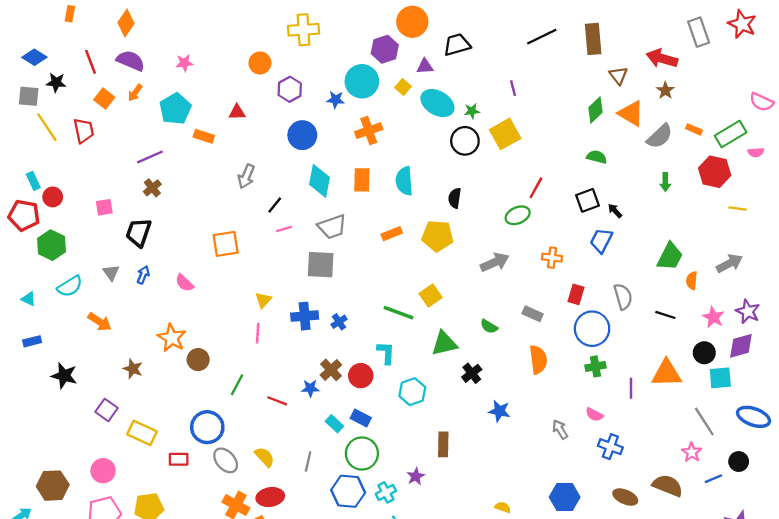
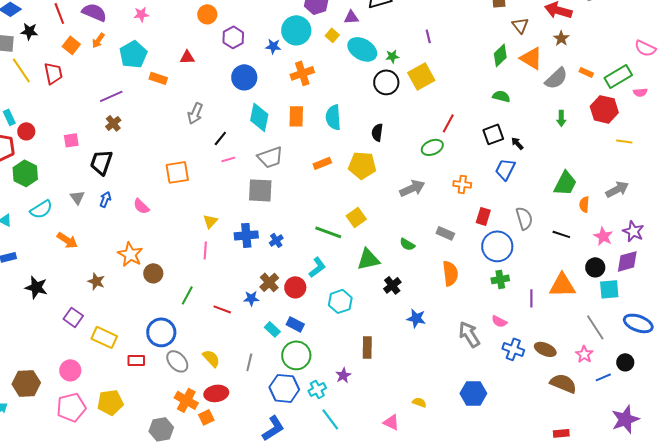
cyan L-shape: (386, 353) -> (317, 267), turned 50
gray arrow: (560, 429) -> (469, 334), size x1.5
brown ellipse: (625, 497) -> (545, 349), moved

